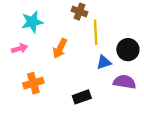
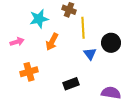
cyan star: (32, 22) -> (39, 19), moved
blue triangle: (104, 62) -> (90, 54), turned -48
purple semicircle: (124, 82) -> (111, 93), moved

